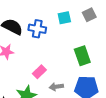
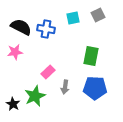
green rectangle: (82, 56) -> (91, 56), turned 30
gray arrow: (56, 87) -> (65, 87), turned -72

